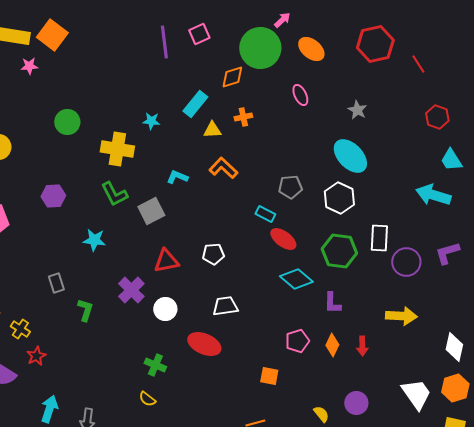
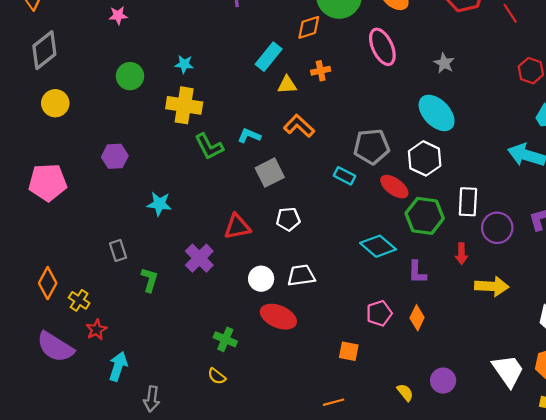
pink star: (29, 66) -> (118, 15), moved
pink ellipse: (300, 95) -> (382, 47), size x1.6
cyan star: (151, 121) -> (184, 64), moved
gray pentagon: (290, 187) -> (372, 147), size x1.4
green L-shape: (114, 194) -> (209, 147), moved
gray square: (151, 211) -> (270, 173), moved
red ellipse: (283, 239) -> (394, 187), moved
white circle: (165, 309) -> (261, 279), moved
red arrow: (362, 346) -> (461, 254), moved
cyan arrow: (49, 409) -> (118, 366), moved

